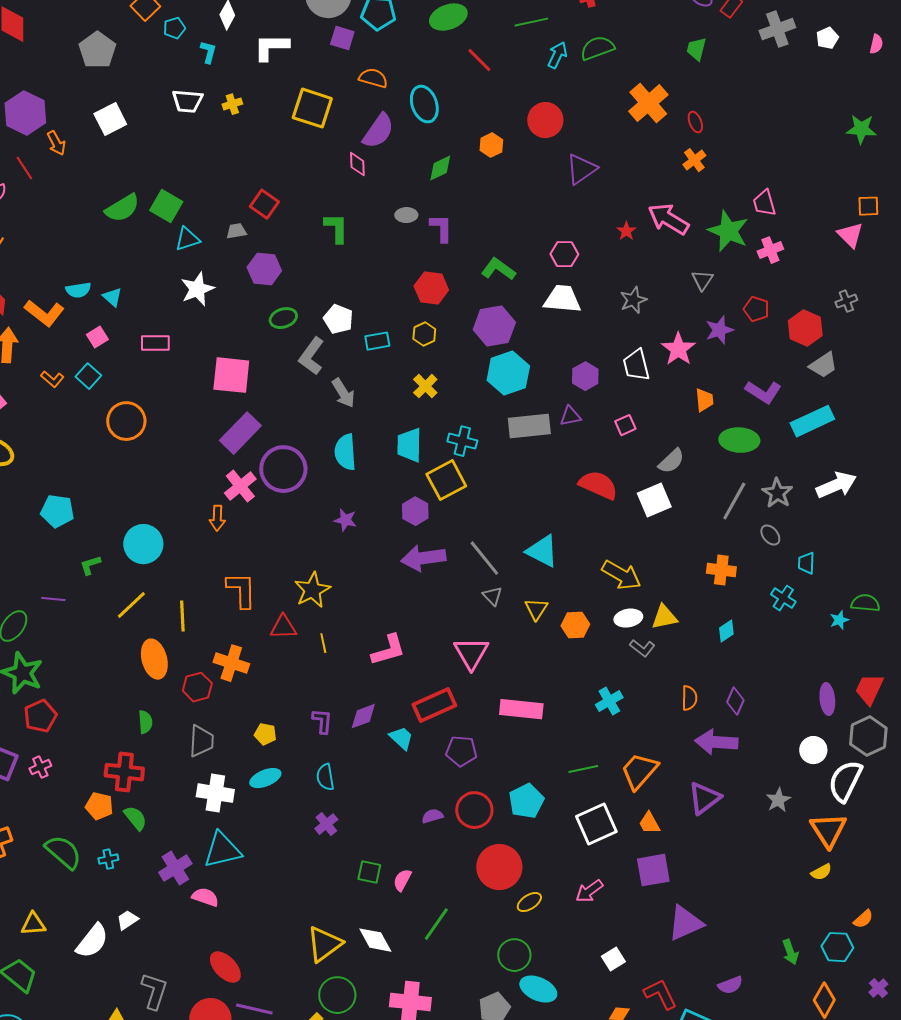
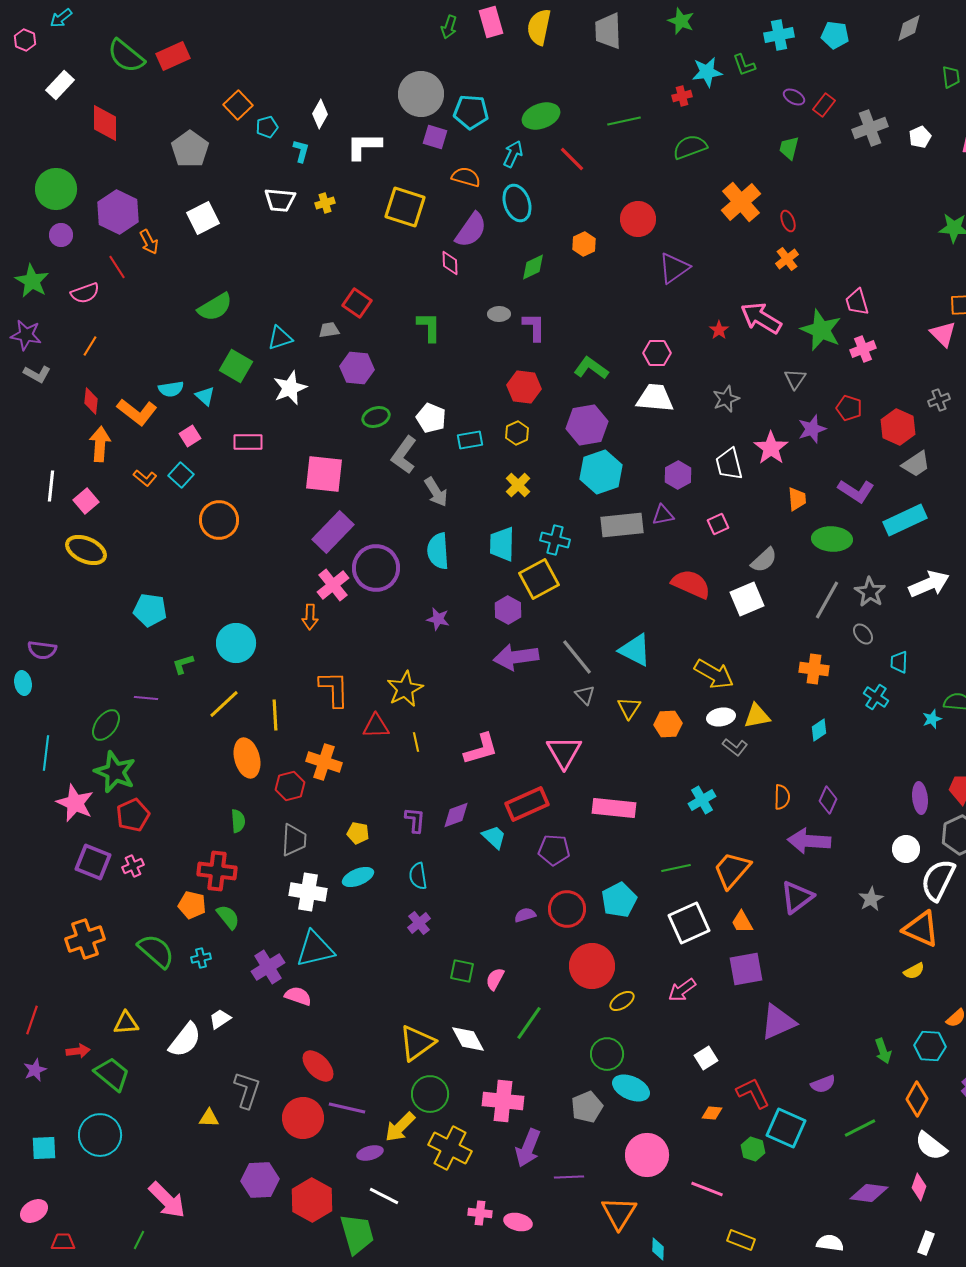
cyan arrow: (557, 55) -> (513, 154), moved
green square: (166, 206) -> (236, 366), moved
orange triangle: (828, 830) -> (921, 929), turned -33

